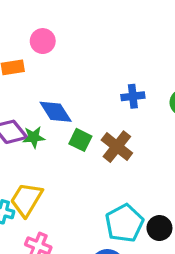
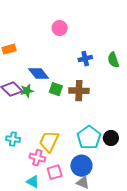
pink circle: (43, 41) -> (60, 28), moved
brown cross: (117, 147) -> (79, 91), turned -30
yellow trapezoid: (26, 200) -> (49, 141), moved

